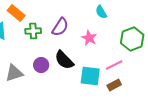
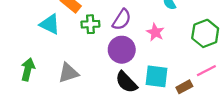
black semicircle: (64, 60) -> (126, 82), moved
purple circle: (41, 65) -> (122, 50), moved, size x1.5
pink line: (114, 65) -> (206, 71), moved

